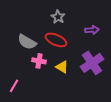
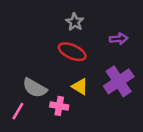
gray semicircle: (27, 42) -> (35, 88), moved
pink cross: (39, 61) -> (59, 106), moved

